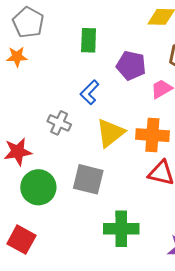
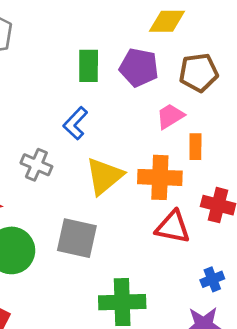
green rectangle: (89, 40) -> (89, 66), moved
purple pentagon: (131, 65) -> (139, 67), moved

